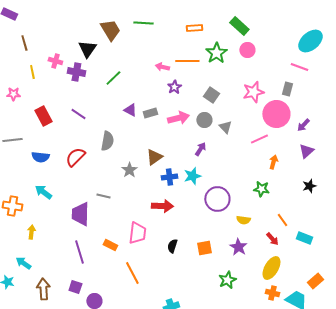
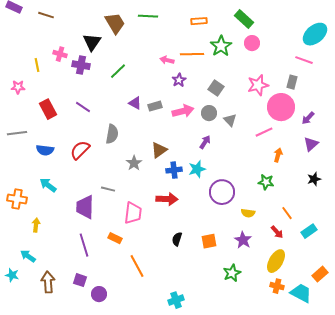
brown line: (24, 43) -> (46, 15), moved, turned -56
pink trapezoid: (137, 233) -> (133, 213), moved
cyan rectangle: (304, 238) -> (309, 231), turned -56

